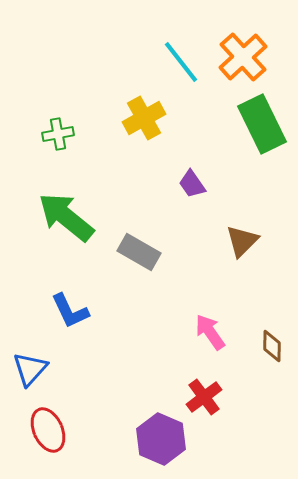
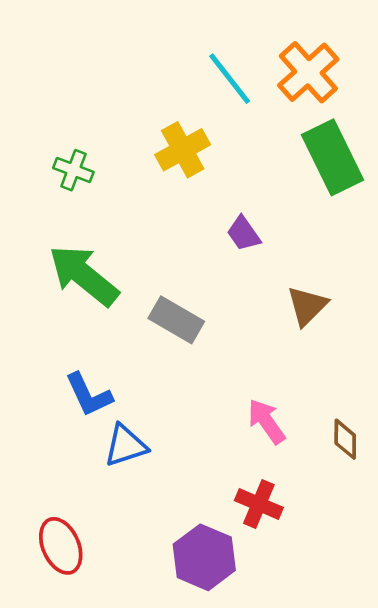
green cross: (58, 134) -> (73, 170), turned 32
blue triangle: (30, 369) -> (126, 446), moved, turned 30
red cross: (204, 397) -> (259, 504), turned -30

